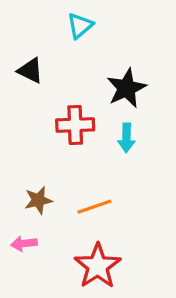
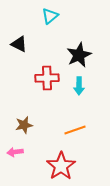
orange line: (94, 207) -> (75, 130), moved

